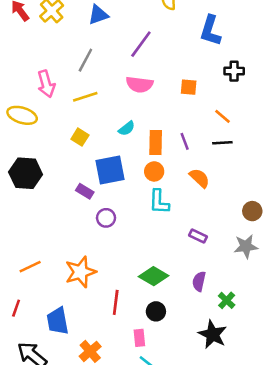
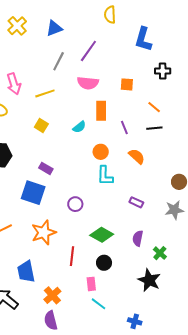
gray line: (85, 60) -> (59, 61), moved
cyan semicircle: (127, 128) -> (79, 127), moved
orange rectangle: (156, 142) -> (101, 111), moved
blue square: (110, 170) -> (33, 193), moved, turned 30
purple circle: (106, 218) -> (75, 204), moved

